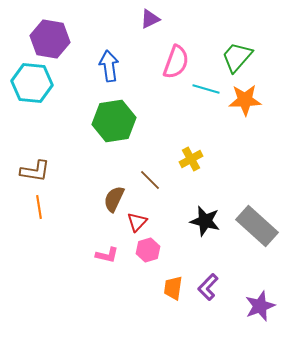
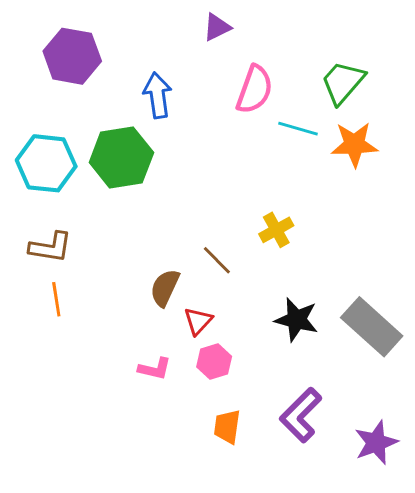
cyan hexagon: (32, 83) -> (46, 163), moved
green hexagon: (114, 121) -> (121, 158), moved
purple L-shape: (208, 287) -> (301, 415), size x1.4
orange trapezoid: (173, 288) -> (227, 427), moved

